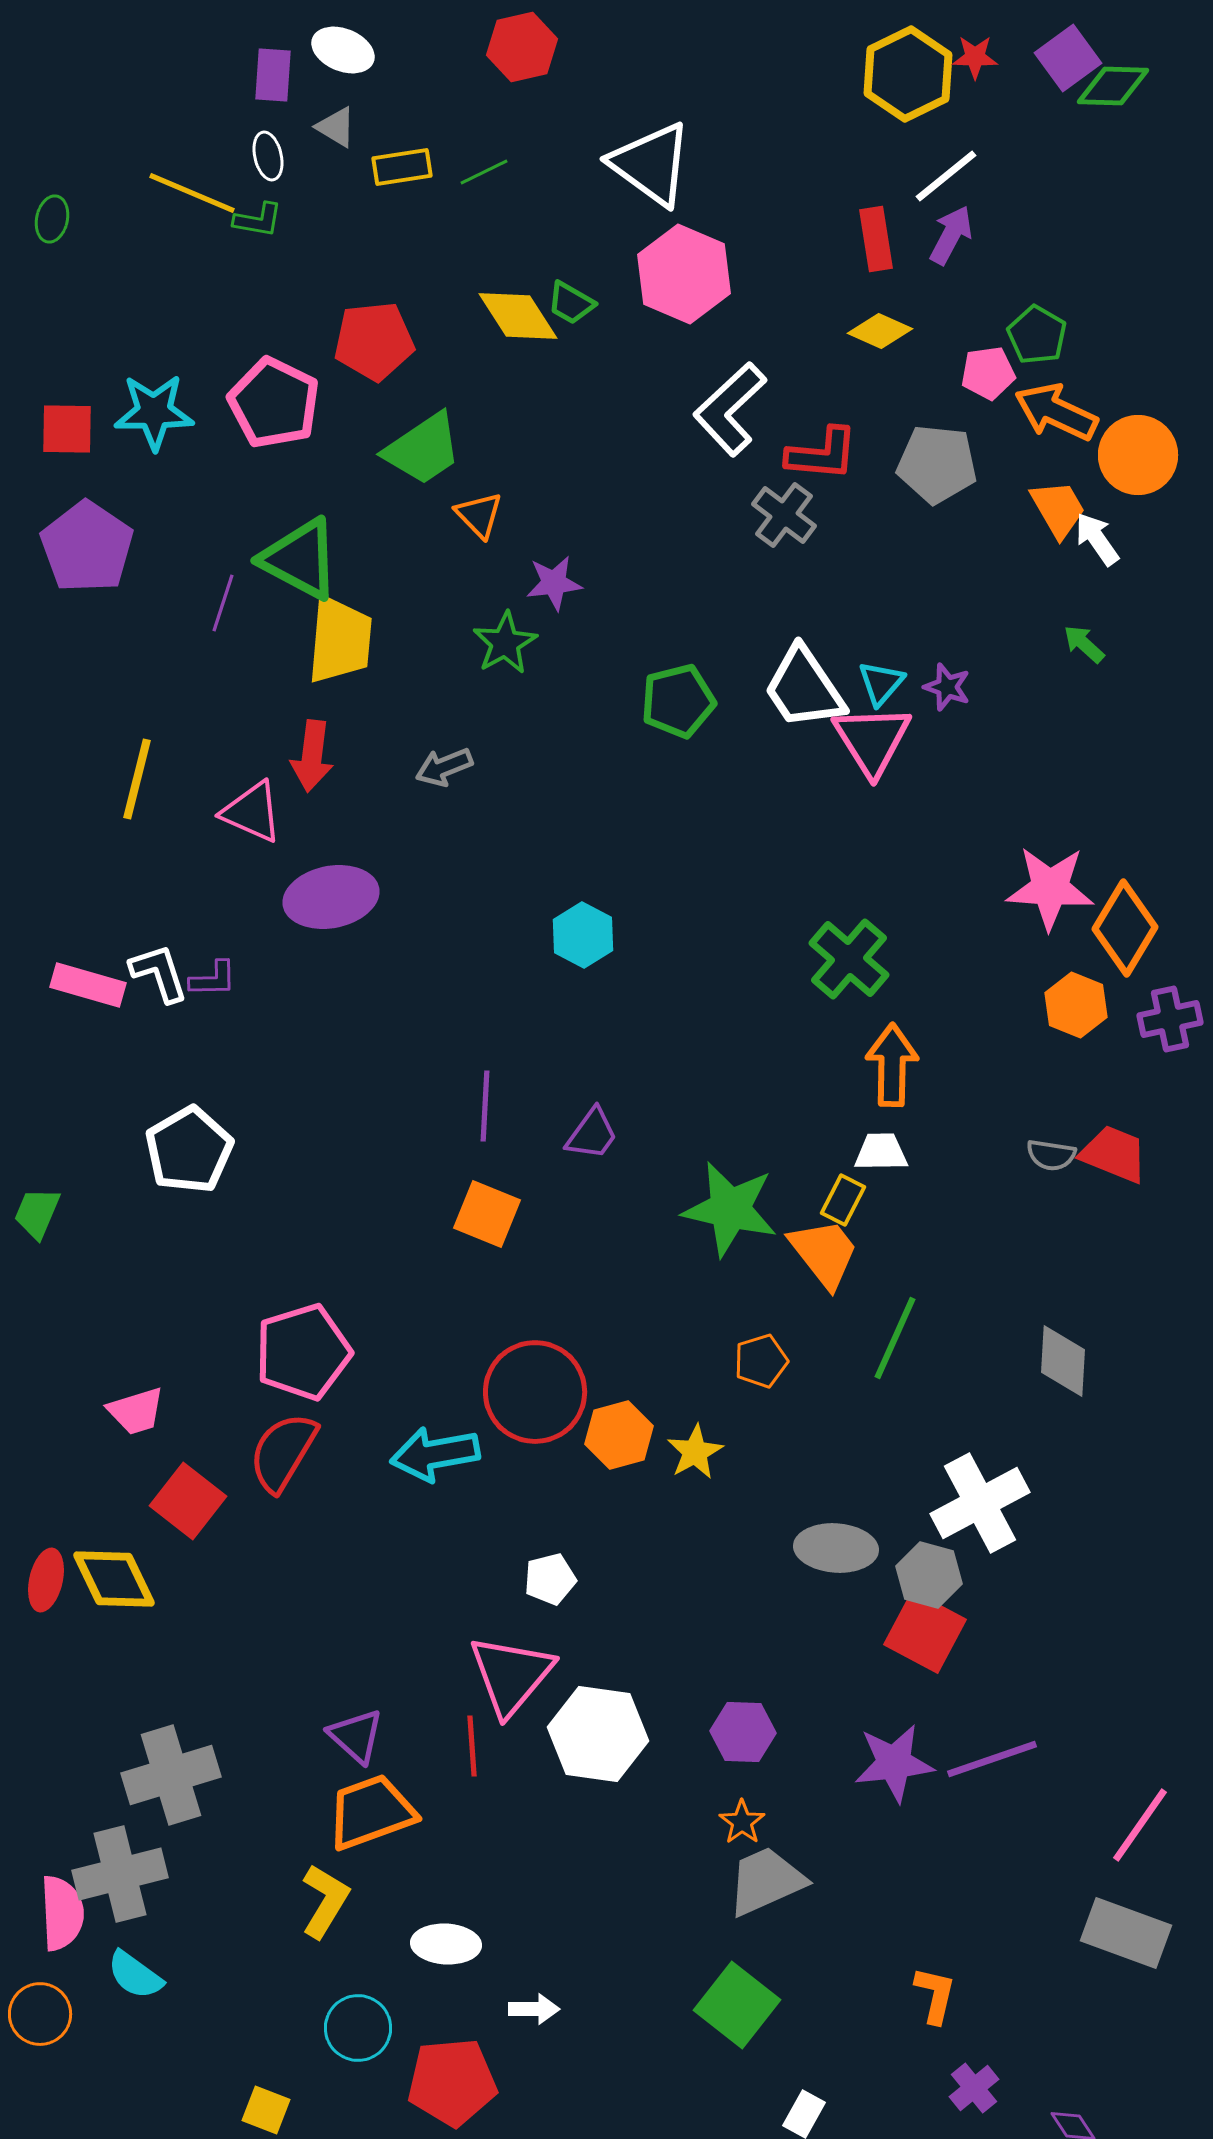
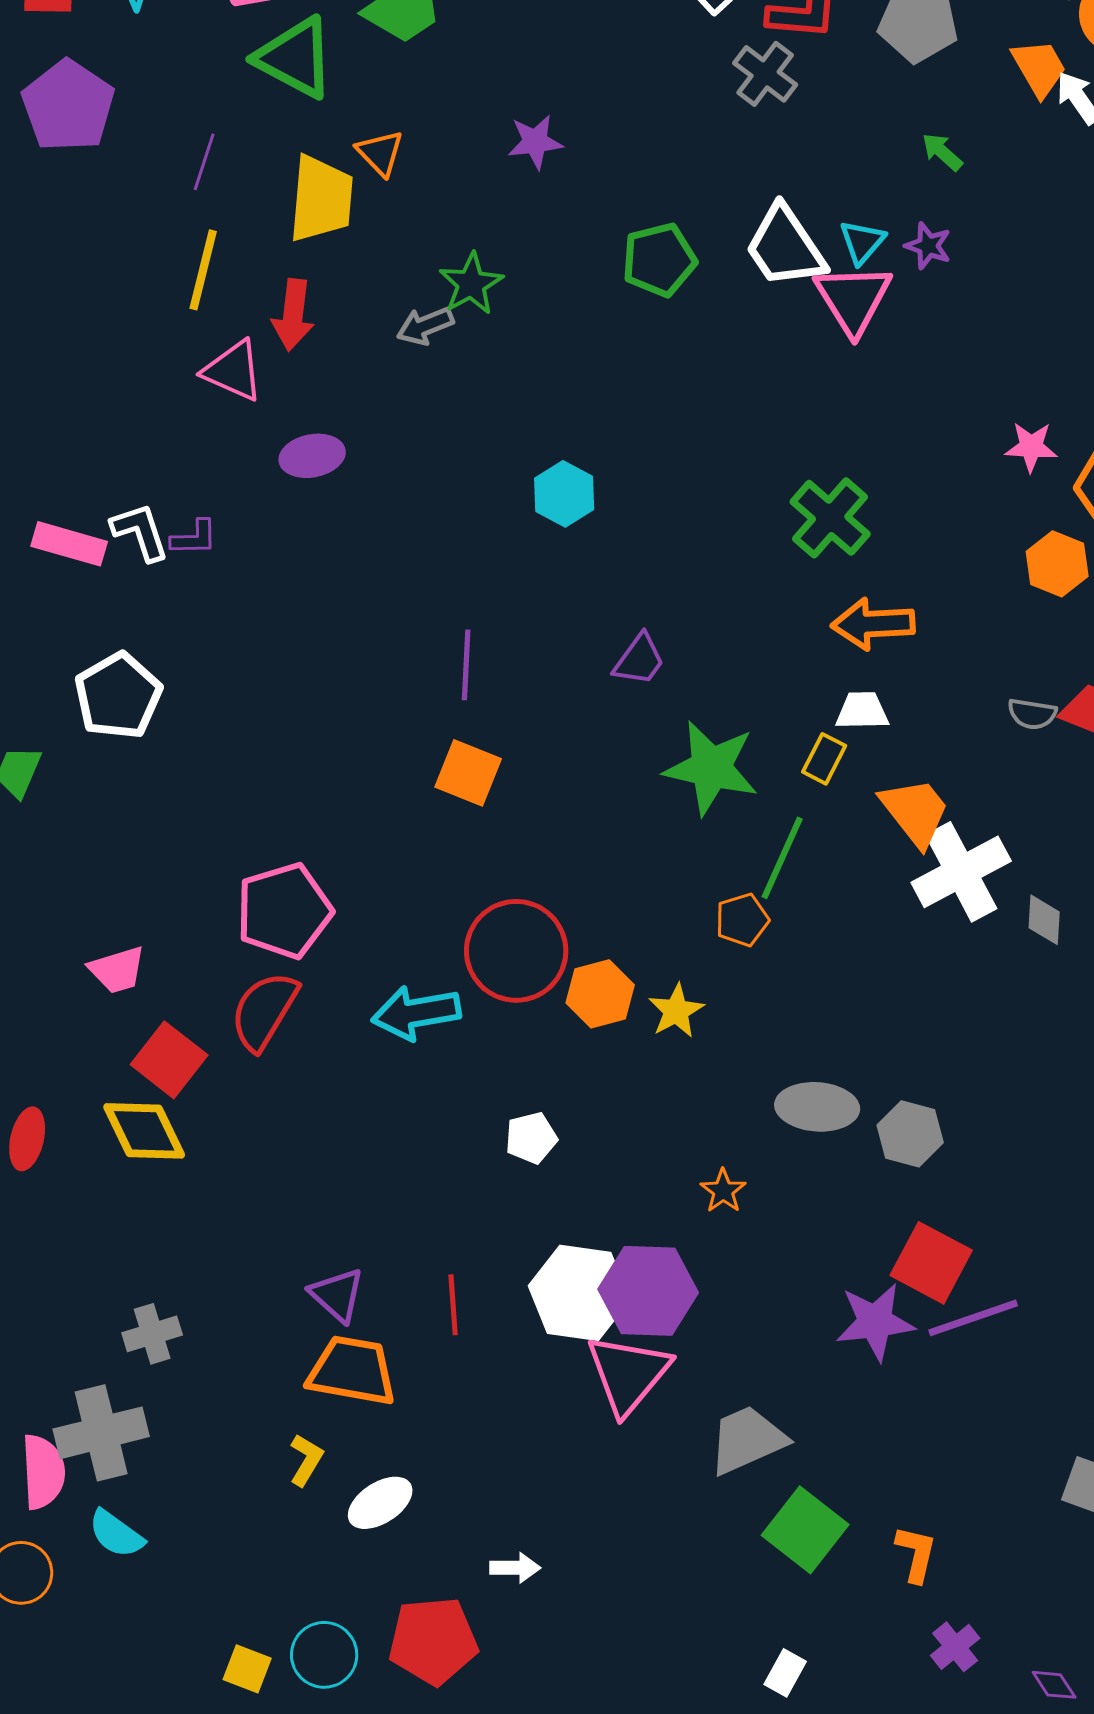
orange triangle: (479, 515) -> (380, 153), moved
green triangle: (300, 559) -> (295, 58), moved
green star: (505, 643) -> (471, 284), moved
green arrow: (1084, 644) -> (942, 152), moved
yellow line: (137, 779) -> (203, 270), moved
pink star: (1050, 888) -> (1031, 447), size x0.6
purple ellipse: (331, 897) -> (312, 456), size x0.7
orange arrow: (892, 1065) -> (873, 624), turned -94
purple trapezoid: (592, 1134) -> (639, 660), moved
white pentagon: (189, 1150) -> (118, 696), moved
orange trapezoid: (824, 1253) -> (915, 812), moved
green line: (895, 1338) -> (782, 858), moved
gray diamond: (1063, 1361) -> (1044, 920), size x0.7
white cross: (980, 1503) -> (961, 872), moved
yellow diamond: (114, 1579) -> (144, 1131), moved
red square: (925, 1632) -> (931, 1263), moved
pink triangle: (511, 1675) -> (628, 1374), moved
purple hexagon: (743, 1732) -> (648, 1291), moved, size x1.5
gray cross: (171, 1775) -> (152, 1334), size x0.6
orange trapezoid: (371, 1812) -> (352, 1371), turned 30
orange star: (742, 1822) -> (723, 1191), moved
yellow L-shape: (325, 1901) -> (306, 1460), size x0.7
white ellipse: (446, 1944) -> (380, 1503), moved, turned -36
green square: (737, 2005) -> (805, 1530), moved
cyan circle: (358, 2028) -> (324, 1655), moved

